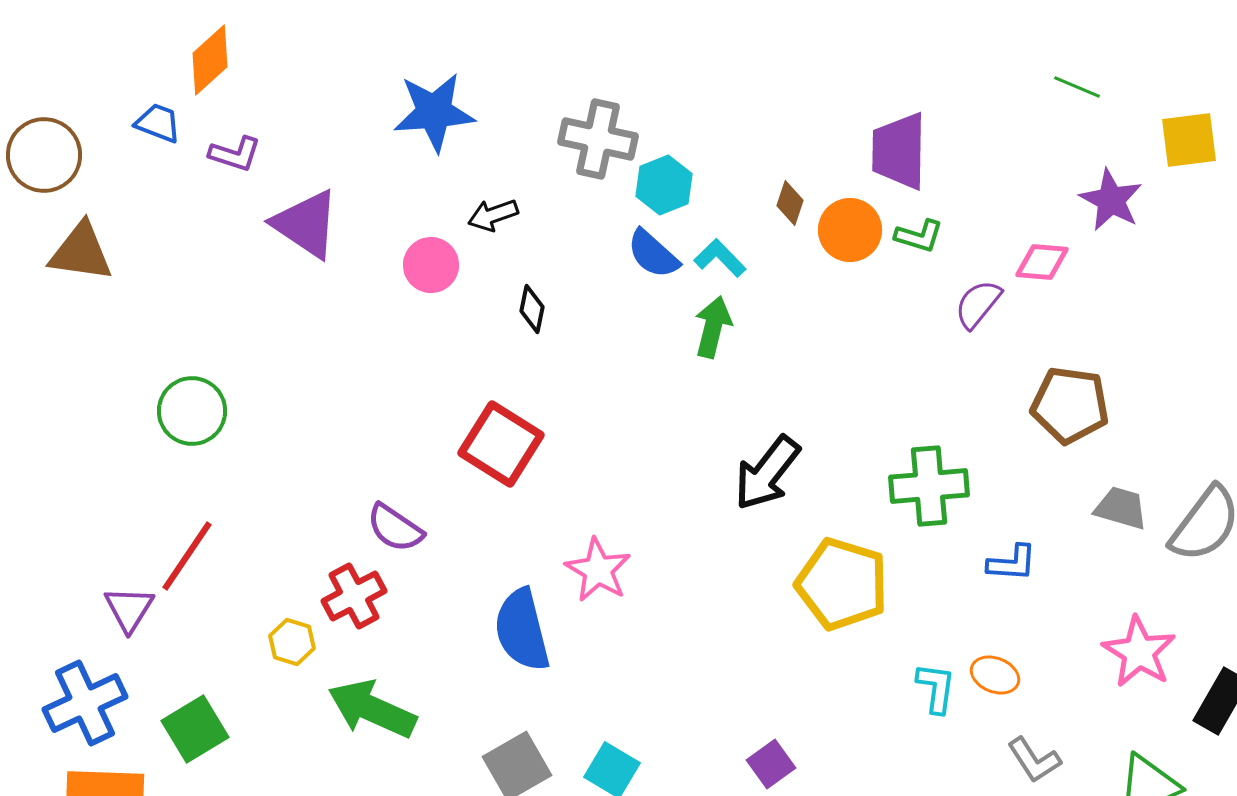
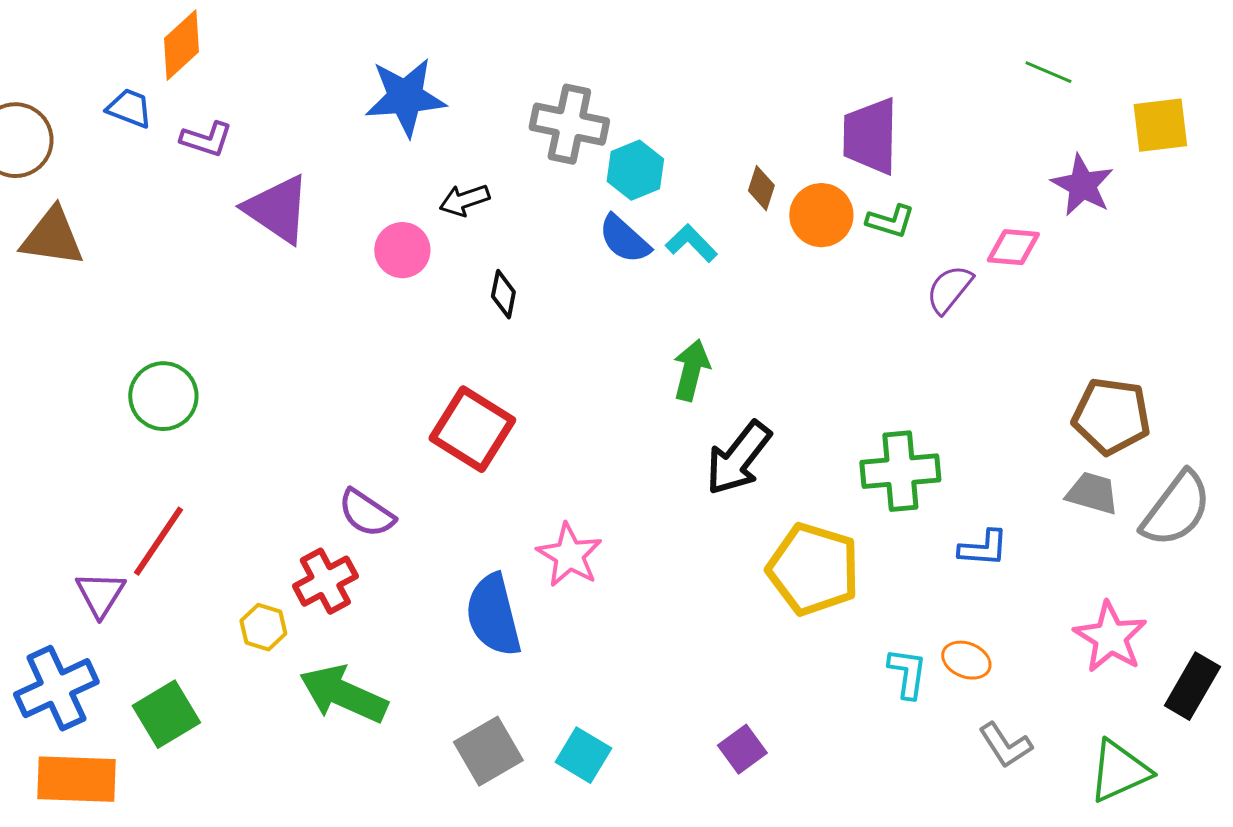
green arrow: (713, 327) -> (691, 370), moved
brown pentagon: (1070, 405) -> (1111, 416), moved

